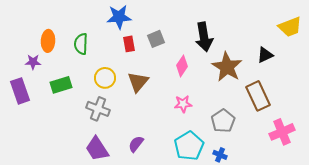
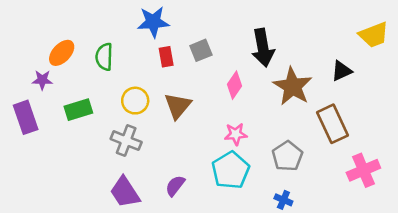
orange ellipse: (48, 41) -> (62, 53), turned 40
cyan pentagon: (189, 146) -> (231, 170), moved

